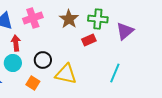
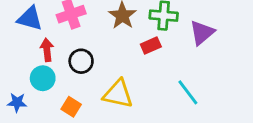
black circle: (43, 60) -> (81, 61), moved
cyan line: (115, 73) -> (188, 92), turned -60

